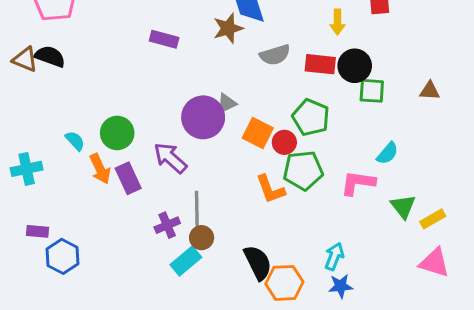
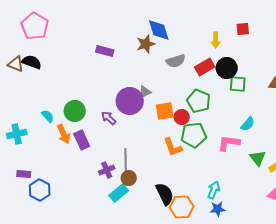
red rectangle: (320, 64) -> (205, 67), turned -36
orange square: (258, 133) -> (165, 111), turned -36
purple arrow: (170, 158) -> (109, 118), moved, size x0.7

